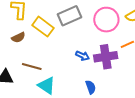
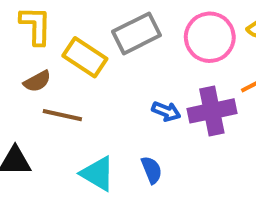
brown line: (32, 66) -> (62, 115), moved
blue semicircle: (91, 87) -> (152, 170), moved

